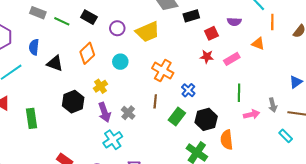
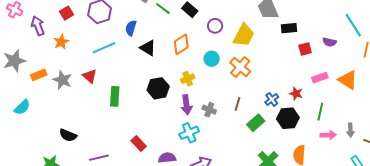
yellow trapezoid: (148, 32) -> (244, 35), turned -50
orange triangle: (258, 44) -> (348, 80), moved, size x1.5
red star: (207, 57) -> (296, 94), moved
orange cross: (163, 71) -> (240, 67), moved
gray cross: (128, 113) -> (209, 110), turned -32
black hexagon: (206, 119) -> (288, 118), moved

